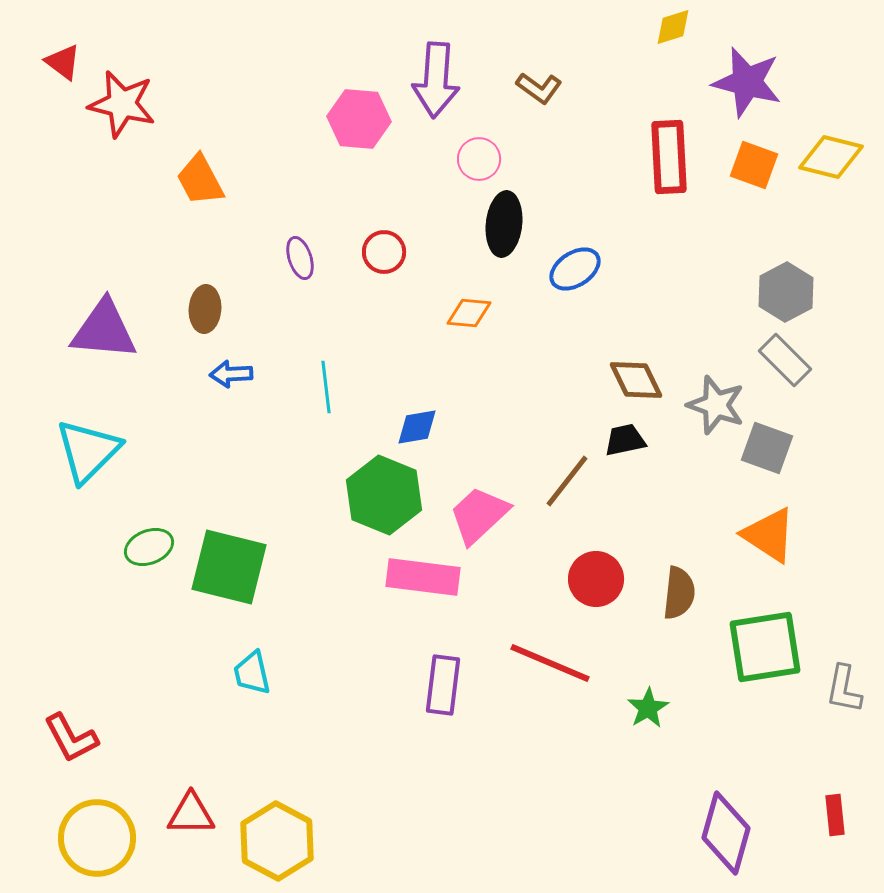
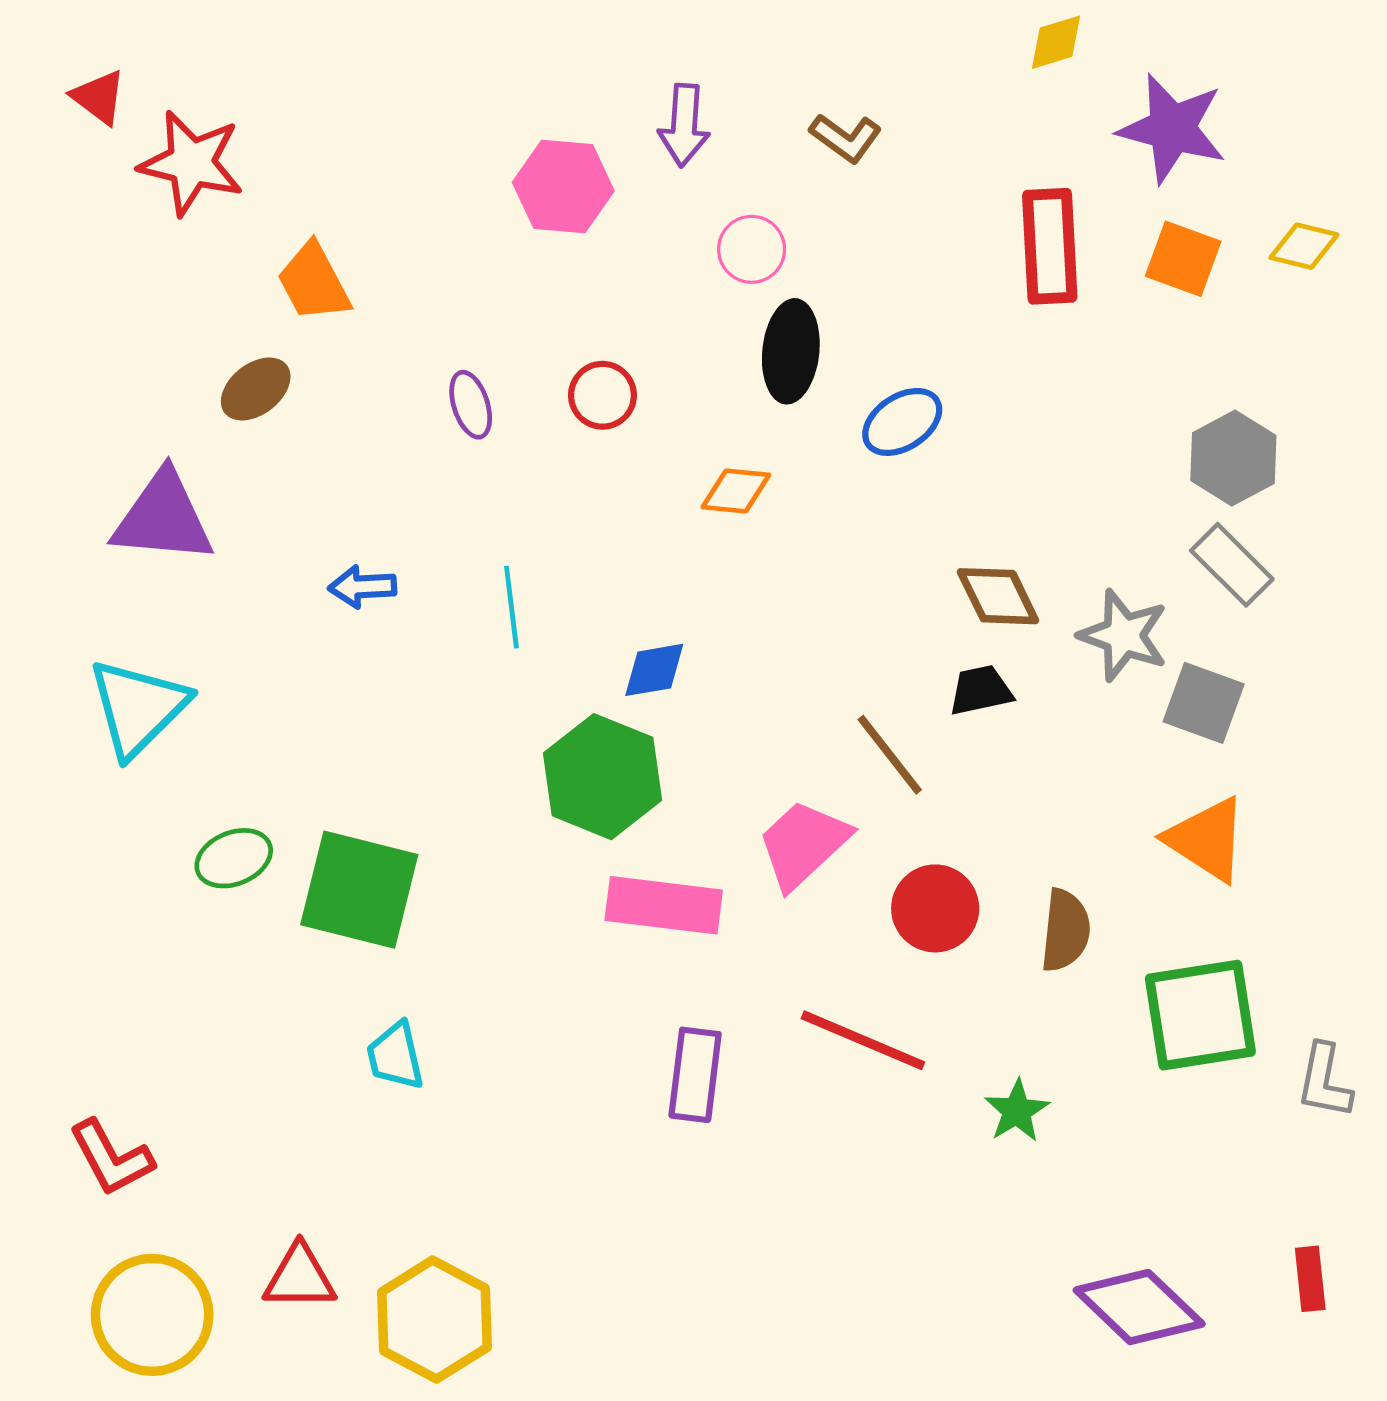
purple arrow: (436, 80) -> (684, 125), size x0.7
yellow diamond: (831, 157) -> (1304, 246), size x0.7
brown ellipse: (205, 309) -> (256, 389), moved, turned 48
brown line: (567, 481) -> (890, 755), turned -76
pink trapezoid: (479, 515) -> (803, 844), moved
purple diamond: (726, 833) -> (1139, 1307), turned -62

